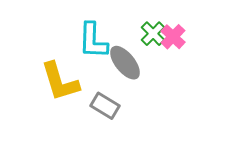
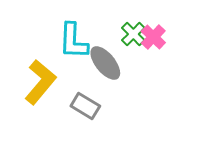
yellow L-shape: (60, 82) -> (40, 82), turned -123

